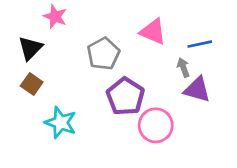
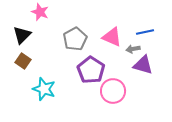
pink triangle: (153, 32) -> (112, 37), moved
gray arrow: (183, 67) -> (133, 49), turned -80

